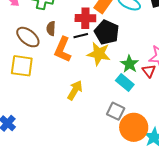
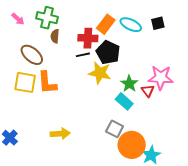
brown semicircle: (51, 28) -> (55, 36), moved
orange L-shape: (63, 50) -> (47, 83), moved, turned -30
yellow arrow: (75, 90) -> (60, 134), moved, turned 54

